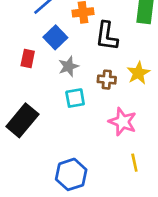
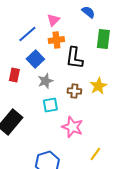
pink star: (123, 122) -> (72, 127), moved
yellow line: (134, 163) -> (95, 154), turned 48

